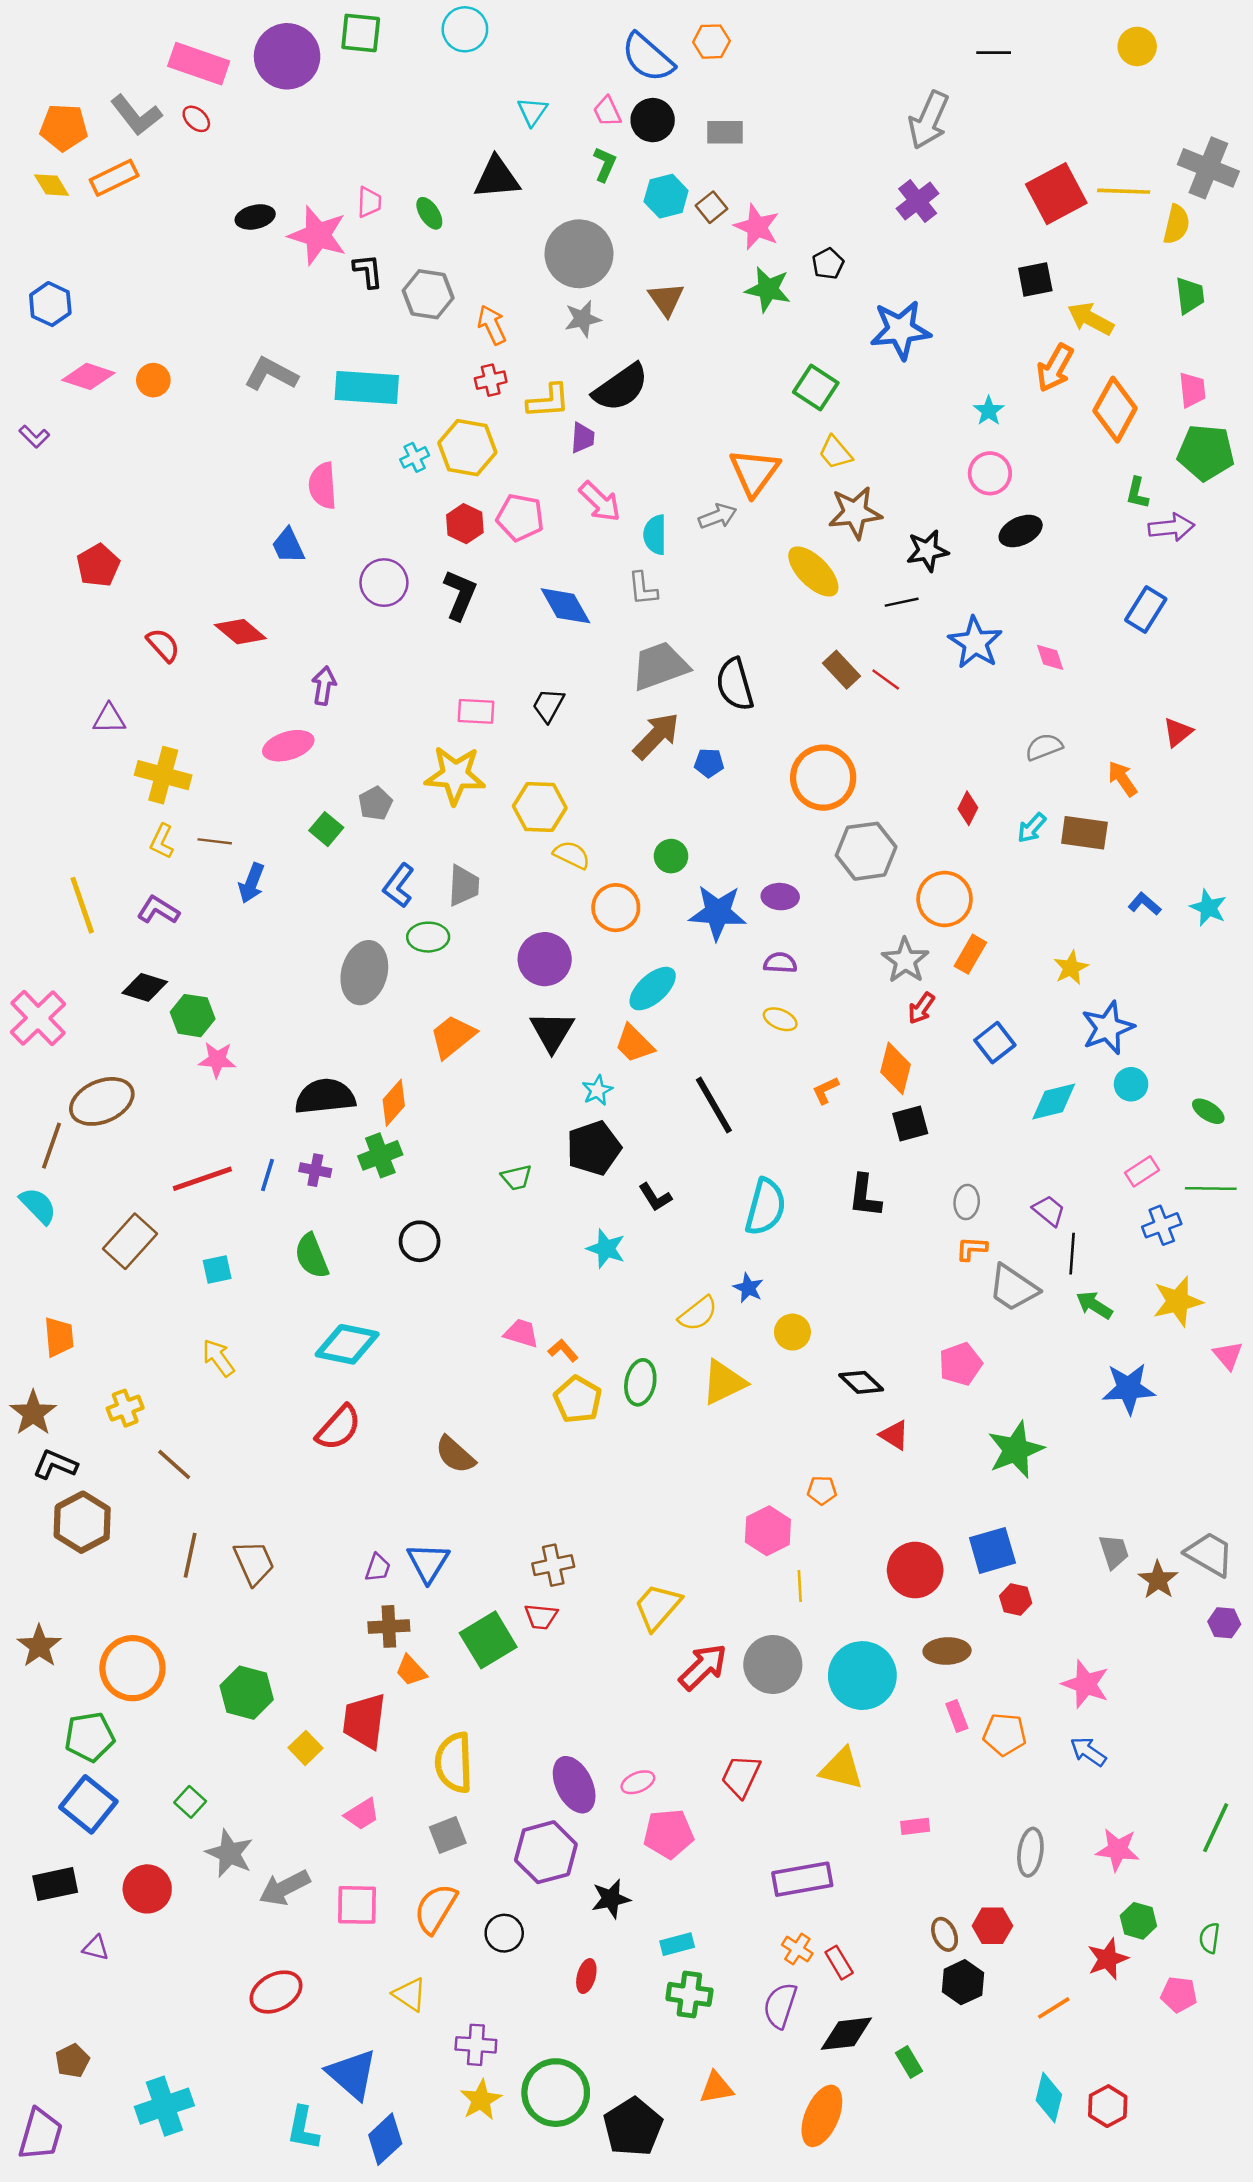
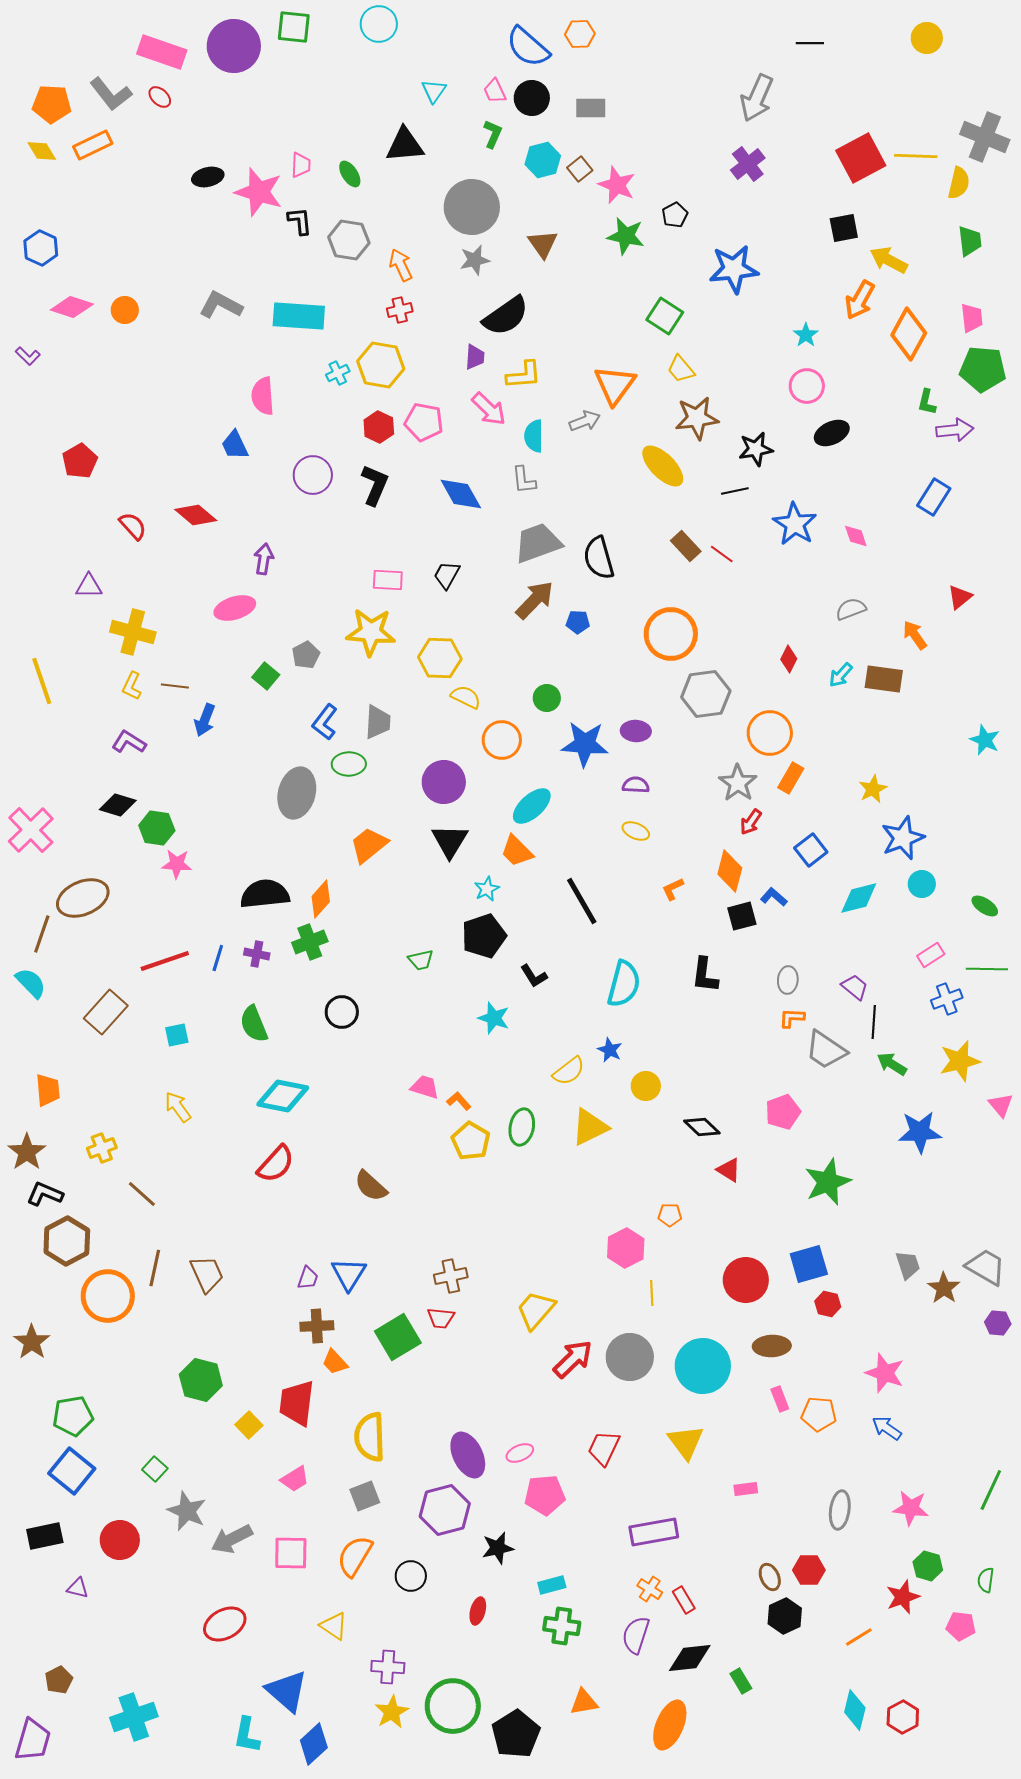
yellow L-shape: (548, 401) -> (524, 375), moved
blue L-shape: (1145, 904) -> (774, 897), moved
yellow line: (82, 905) -> (42, 681), moved
orange circle: (132, 1668) -> (108, 1296), moved
yellow triangle: (842, 1769) -> (686, 1442), turned 39

